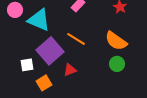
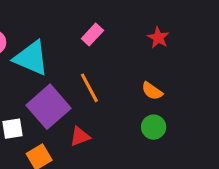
orange line: (76, 39) -> (89, 88), turned 30
orange semicircle: (116, 41) -> (152, 91), size x0.6

